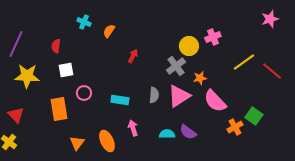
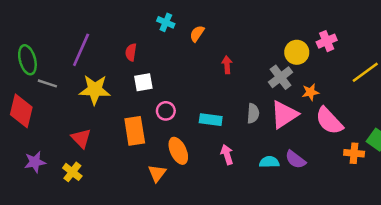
red arrow: (133, 56) -> (227, 65), turned -32
orange cross: (235, 127) -> (354, 153), turned 35
orange ellipse: (107, 141) -> (178, 151), moved

